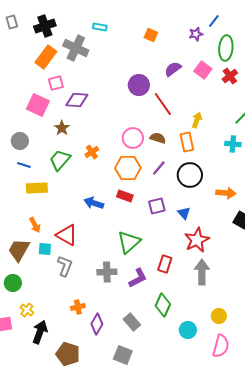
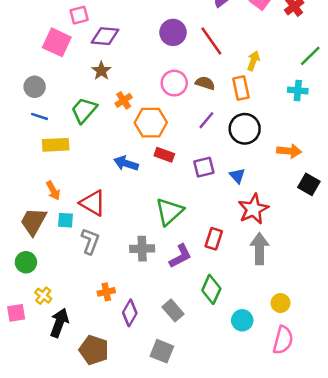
purple circle: (139, 85) -> (173, 32), moved
brown star: (62, 128) -> (101, 71), moved
orange hexagon: (128, 168) -> (151, 123), moved

